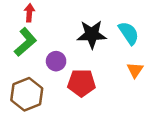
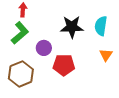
cyan semicircle: (129, 33) -> (101, 26), turned -138

